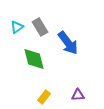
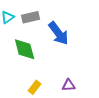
gray rectangle: (40, 27) -> (31, 17), turned -72

